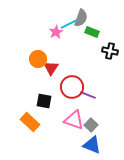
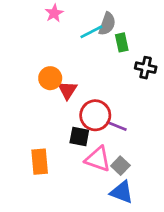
pink star: (56, 32) -> (54, 13), moved
green rectangle: (92, 32) -> (122, 42), turned 56
black square: (44, 101) -> (79, 136), moved
orange rectangle: (30, 122) -> (40, 162), turned 42

